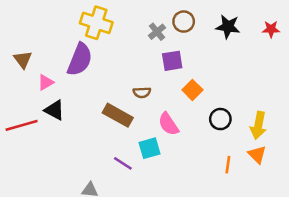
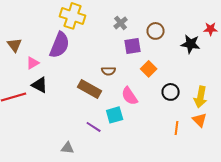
brown circle: (184, 22) -> (156, 31), moved
black star: (228, 27) -> (191, 44), moved
red star: (271, 29) -> (211, 29), moved

